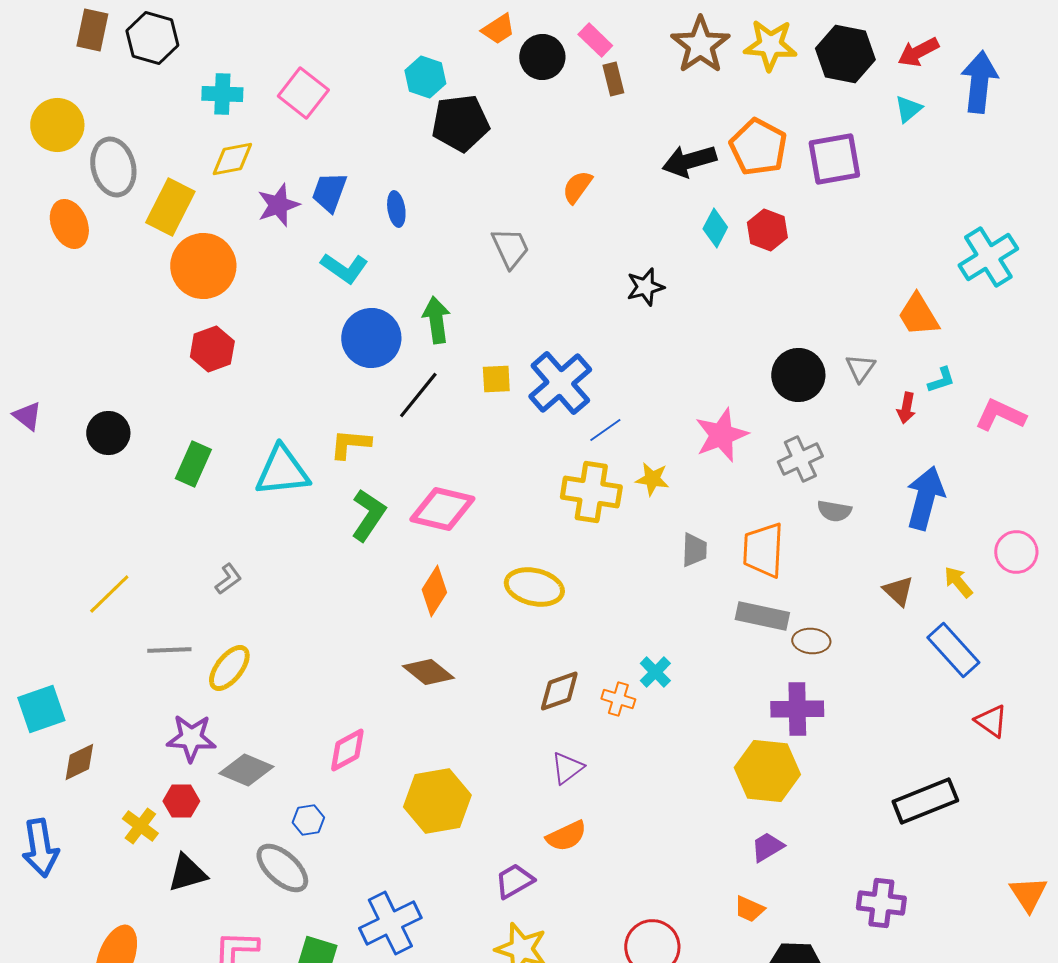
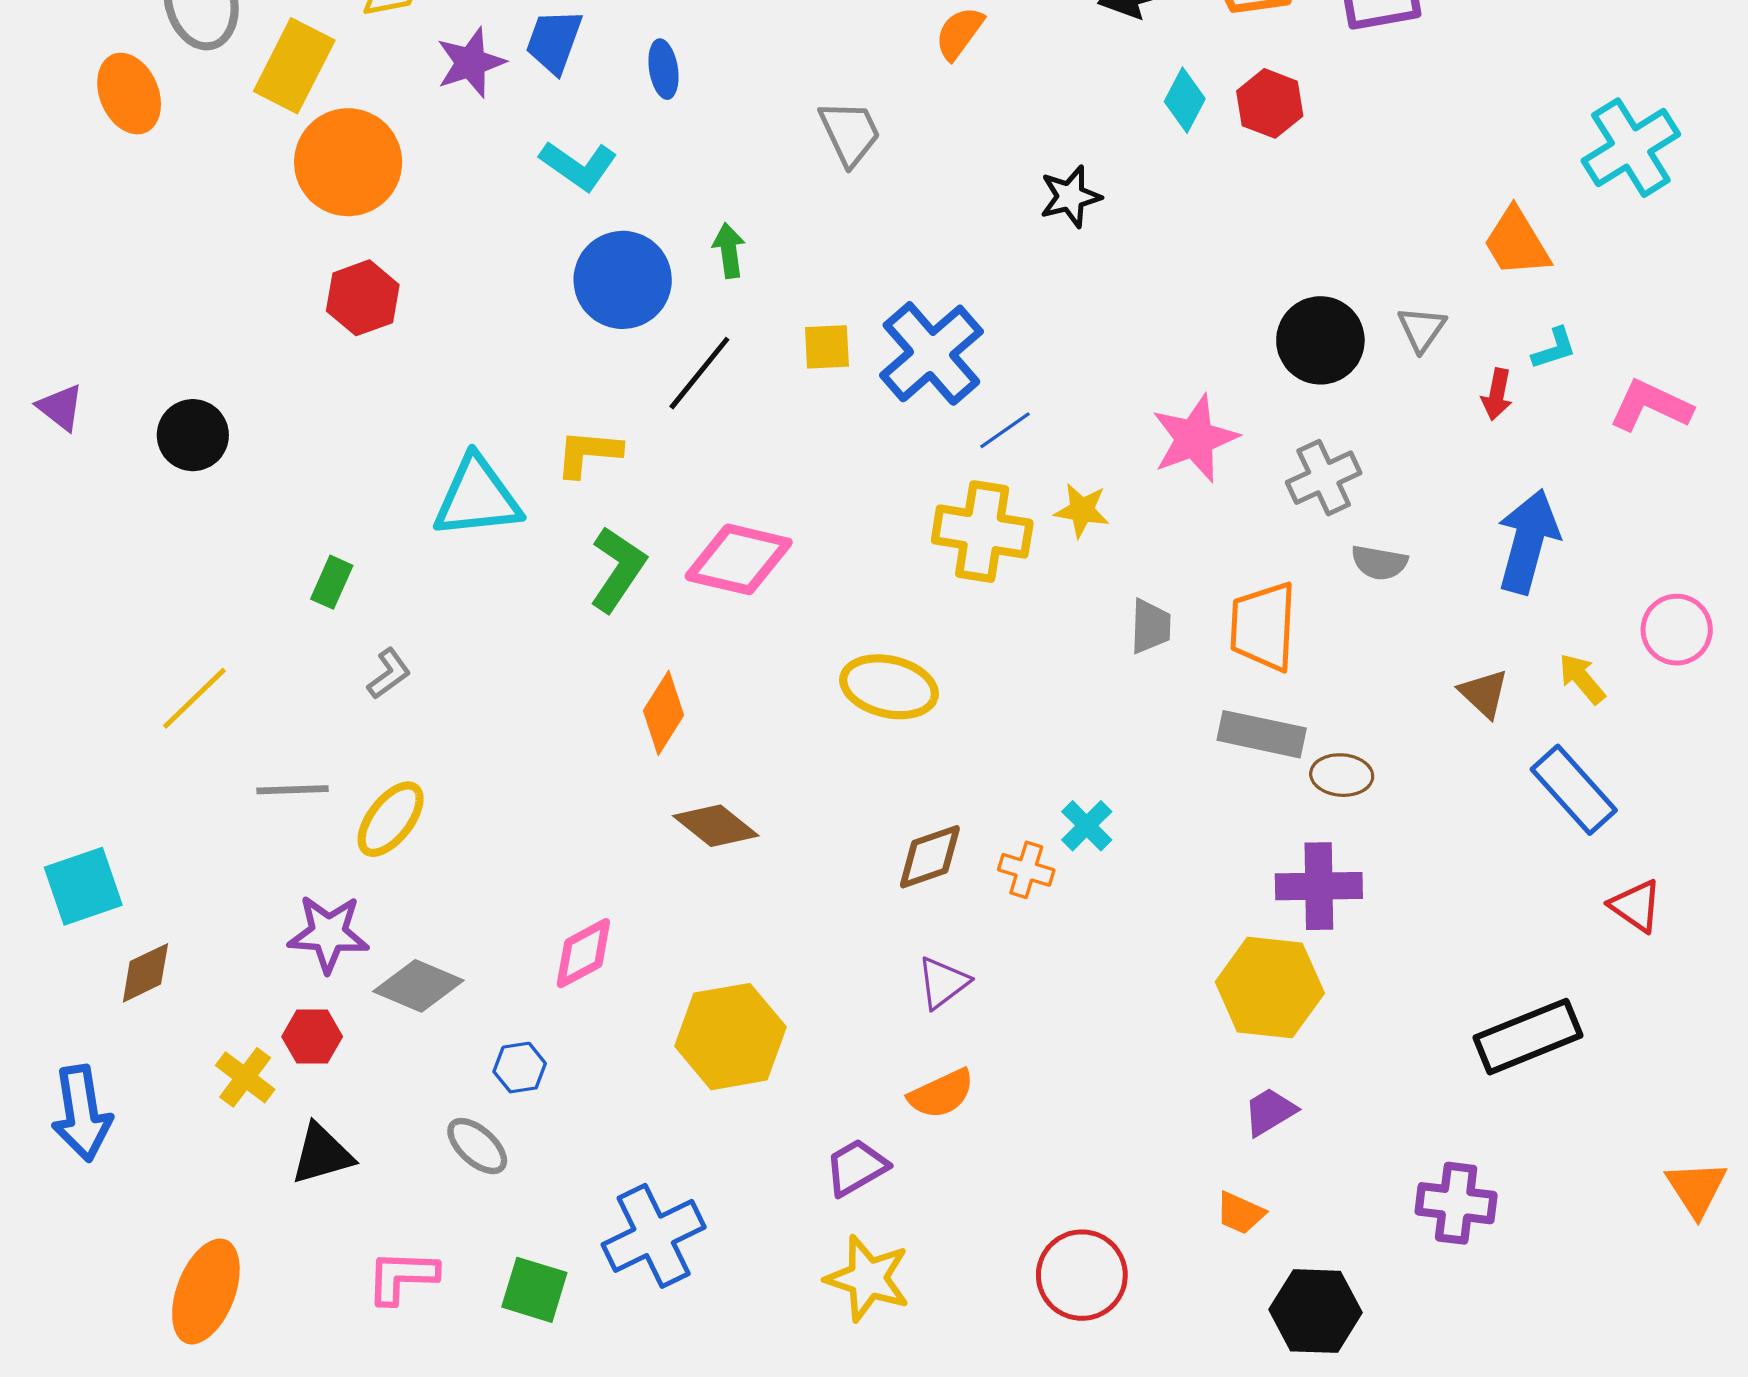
green arrow: (436, 320) -> (729, 250), size x0.7
green rectangle: (193, 464) -> (332, 582), moved, size x0.7
orange diamond: (434, 591) -> (663, 713), moved
gray ellipse: (282, 868) -> (477, 1146), size x0.7

